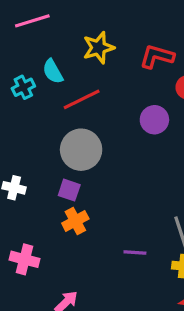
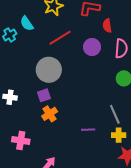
red line: (82, 99) -> (60, 38), moved
purple square: (69, 190) -> (44, 95), turned -32

